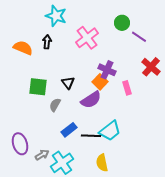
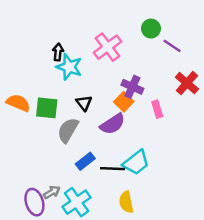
cyan star: (56, 16) -> (69, 67), moved
orange semicircle: (23, 48) -> (18, 103), moved
gray semicircle: (55, 105) -> (68, 130), size x1.5
purple ellipse: (20, 144) -> (34, 202), moved

